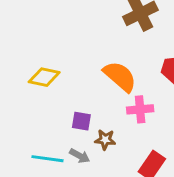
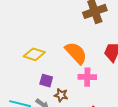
yellow diamond: (44, 77) -> (34, 54), moved

